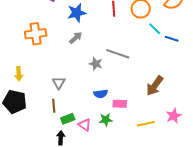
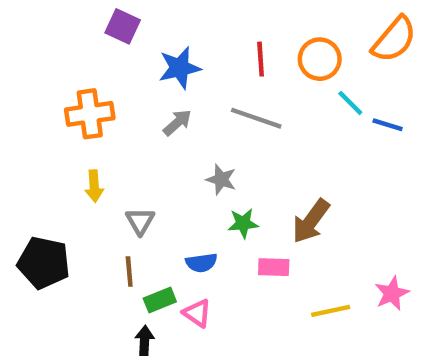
gray line: (118, 54) -> (256, 118), moved
yellow arrow: (19, 74) -> (94, 186), moved
brown arrow: (155, 86) -> (311, 221), moved
blue semicircle: (101, 94) -> (201, 263), moved
green star: (106, 120) -> (243, 223), moved

